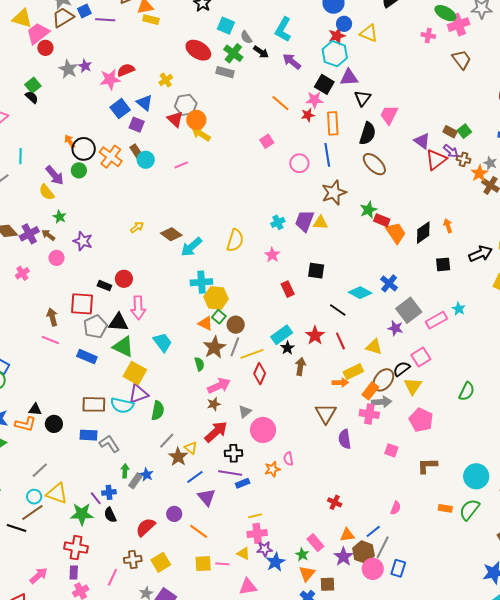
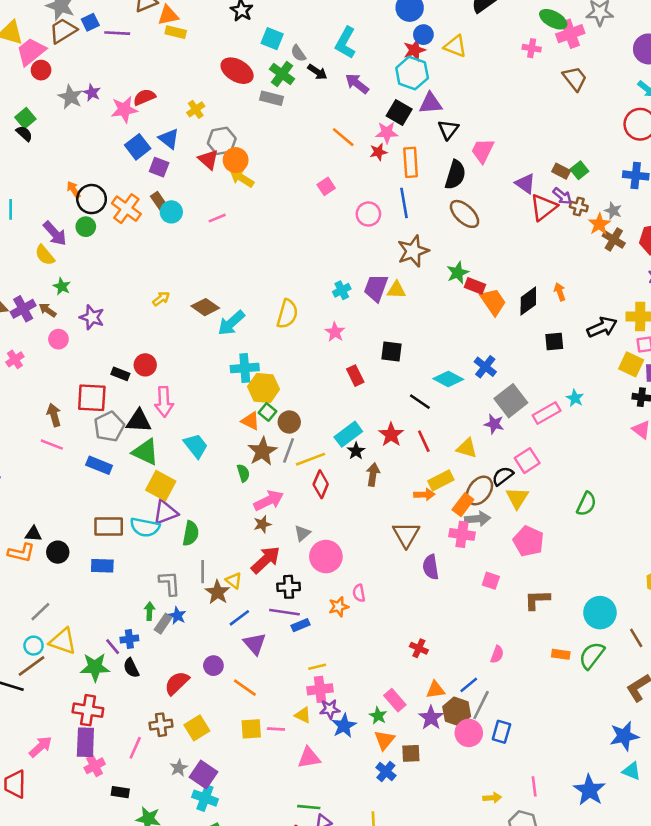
gray line: (167, 441) -> (203, 572), turned -42
gray L-shape: (109, 444) -> (170, 583), moved, turned 30
purple rectangle: (74, 573) -> (85, 742), size x1.6

